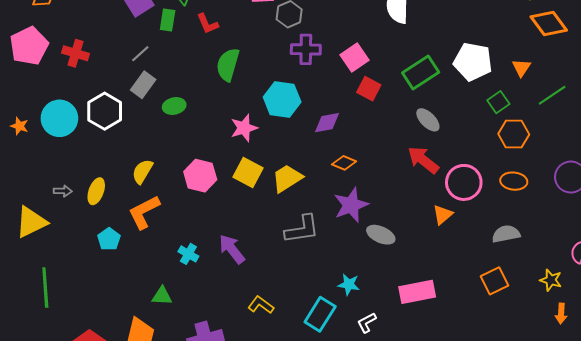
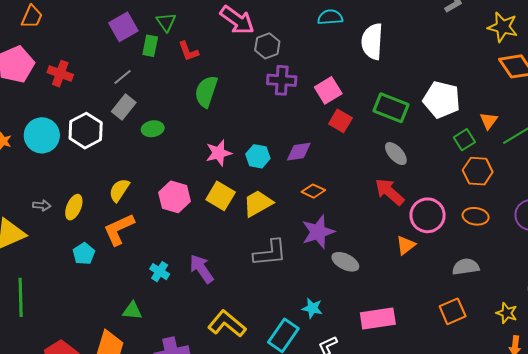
orange triangle: (521, 68) -> (489, 121), moved
green rectangle: (421, 73) -> (391, 108), turned 52
cyan hexagon: (282, 99) -> (258, 156), moved, size x0.7
yellow L-shape: (261, 305) -> (227, 324), size x1.5

